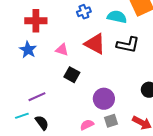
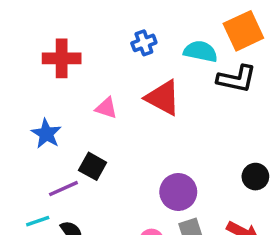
black L-shape: (128, 45) -> (237, 79), moved
blue star: (28, 50) -> (46, 134), moved
black square: (72, 75) -> (93, 166), moved

